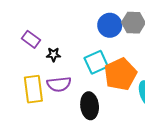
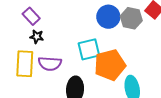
black star: (54, 55) -> (37, 37), moved

